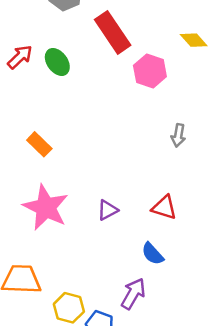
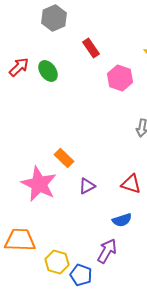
red rectangle: (113, 32) -> (91, 48), size x0.6
orange rectangle: (39, 144) -> (64, 158), moved
blue semicircle: (153, 254) -> (122, 220), turned -66

